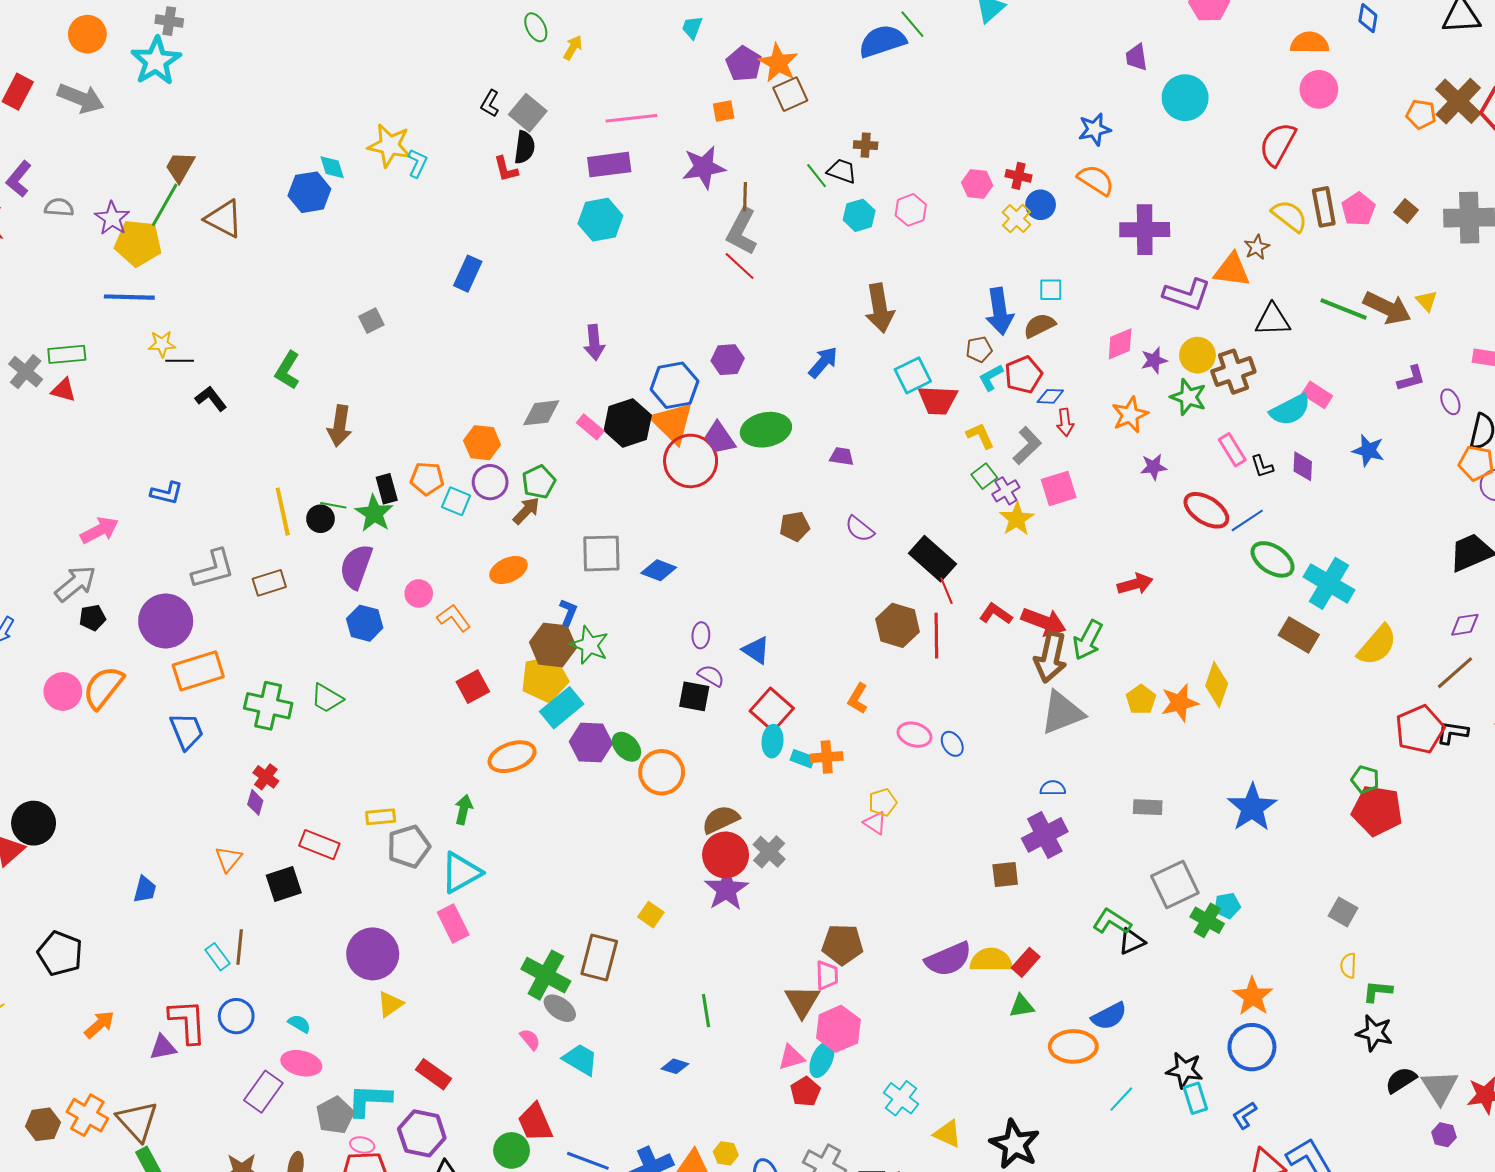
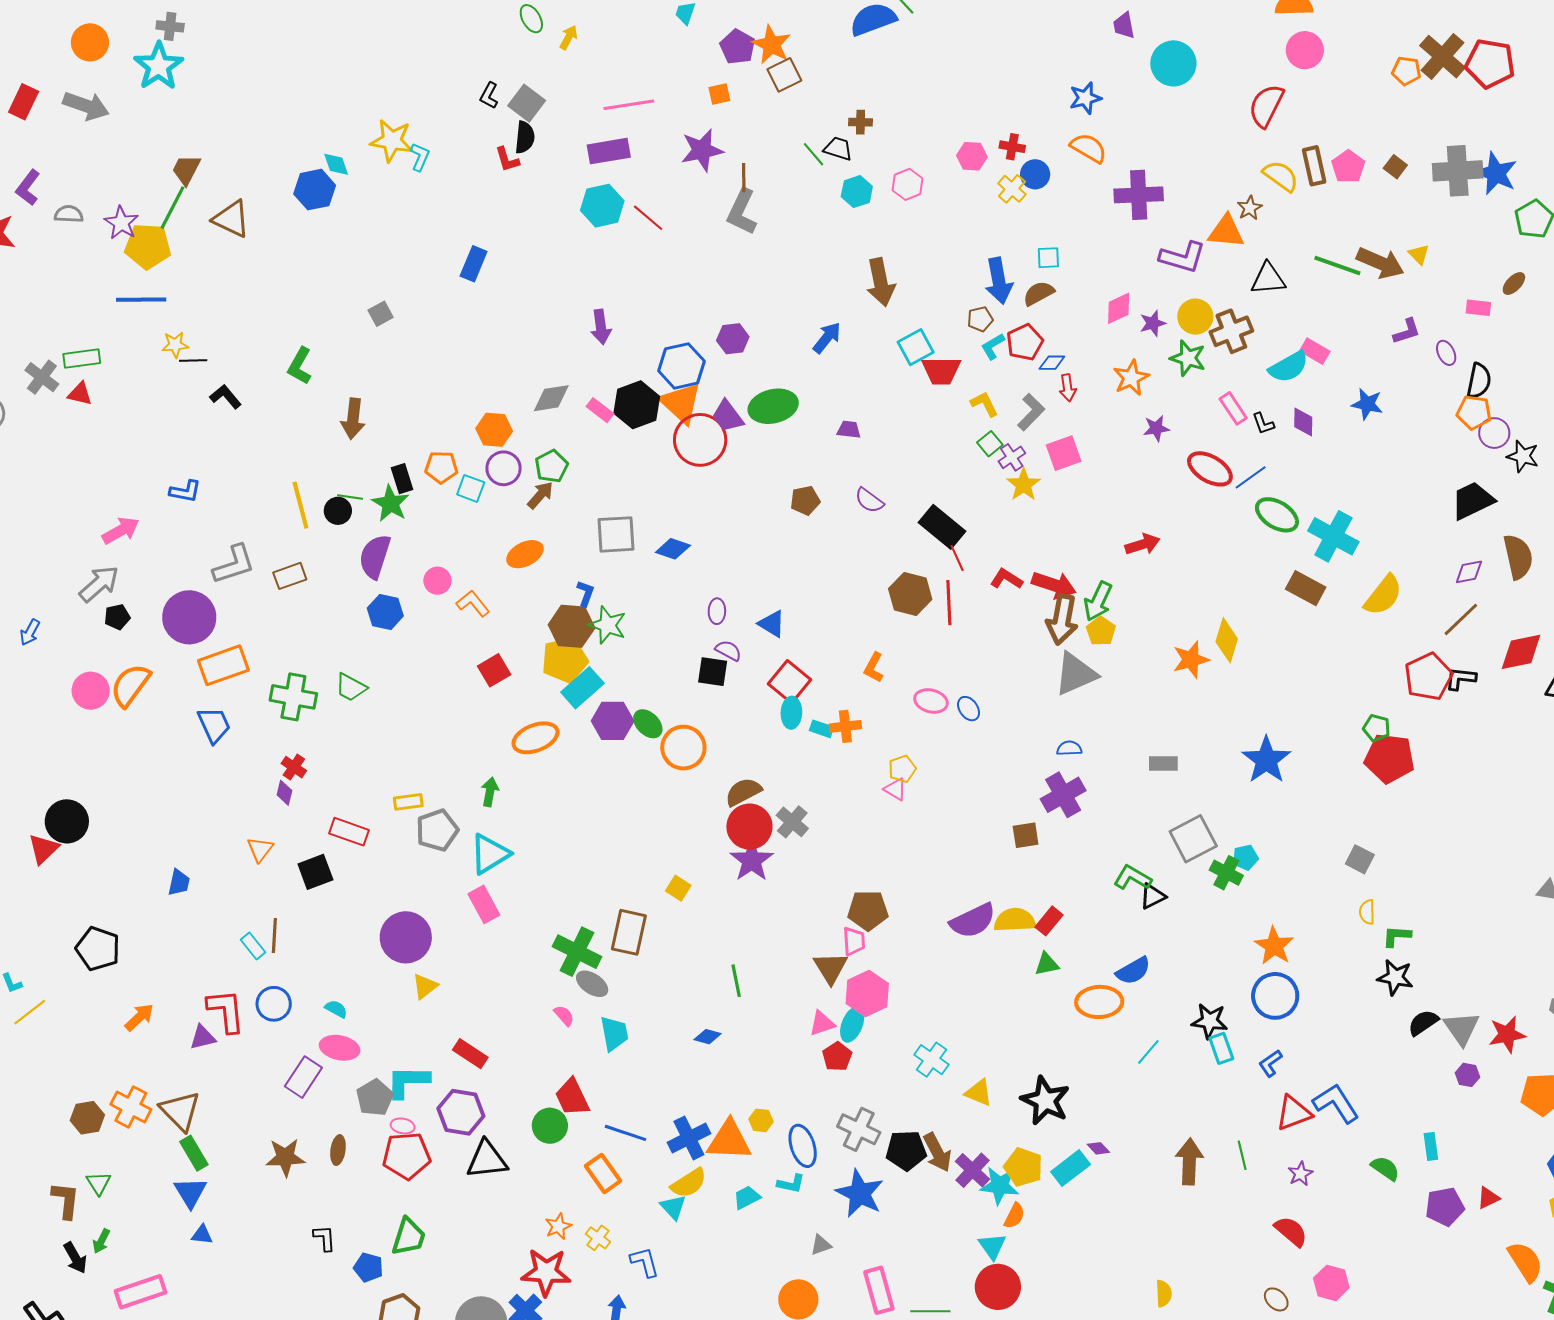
red line: (740, 266) -> (648, 218), moved
yellow pentagon: (1141, 700) -> (1101, 631), moved
cyan trapezoid: (580, 1059) -> (614, 1033), turned 51

